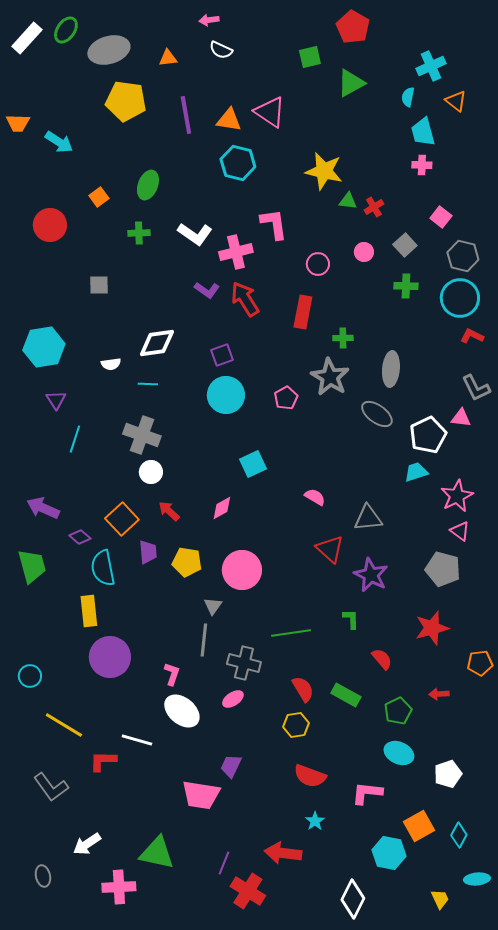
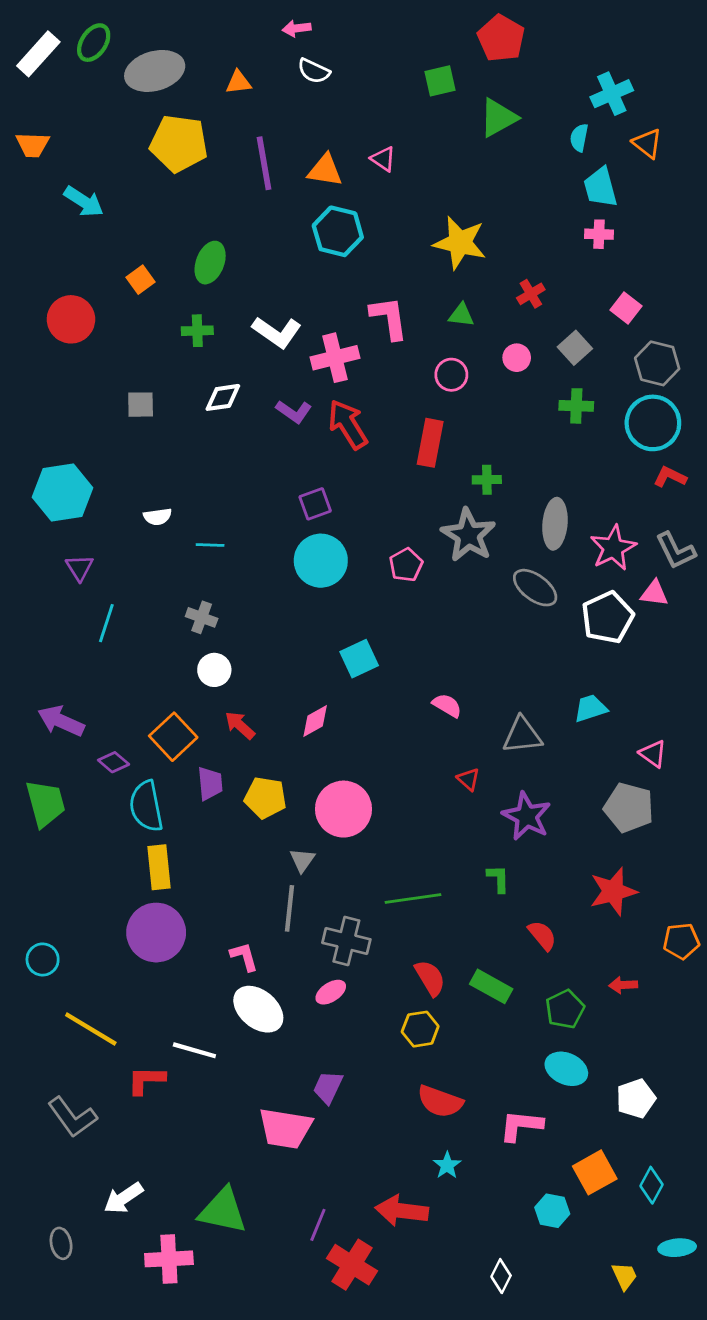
pink triangle: (270, 112) -> (383, 159), size x0.6
orange trapezoid: (18, 123) -> (33, 145), moved
green triangle: (348, 201) -> (461, 315), moved
white diamond: (157, 343) -> (223, 397), moved, size x0.7
gray cross: (142, 435) -> (202, 617), size x0.6
cyan trapezoid: (416, 472) -> (590, 708), moved
pink star: (457, 496) -> (613, 548), moved
red triangle: (330, 549) -> (468, 779), size x0.6
yellow rectangle: (89, 611) -> (159, 867), moved
pink L-shape: (172, 674) -> (244, 957), turned -35
cyan hexagon: (389, 853) -> (552, 1211), size x0.7
white diamond: (353, 899) -> (501, 1276), size x0.6

